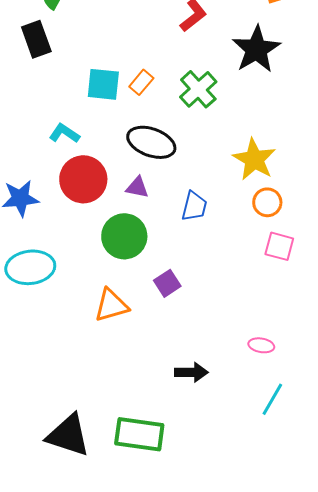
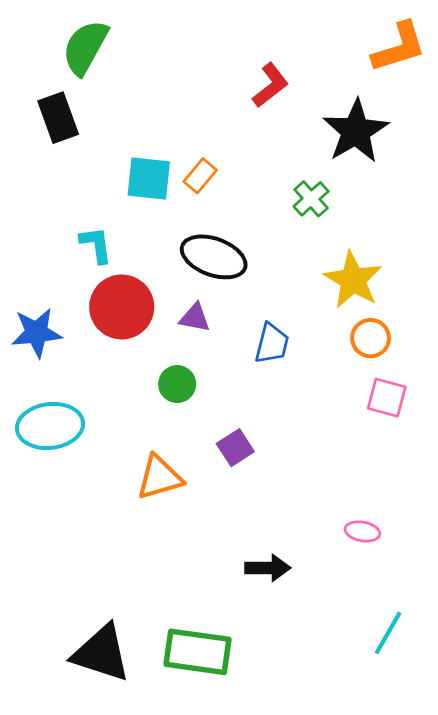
green cross: (198, 89) -> (311, 199), moved, size x0.7
cyan L-shape: (64, 133) -> (96, 245), turned 48
green circle: (124, 236) -> (177, 384), size x0.6
cyan line: (272, 399) -> (388, 633), moved

